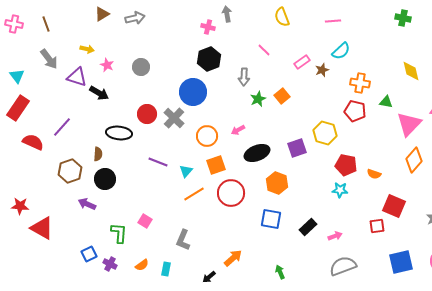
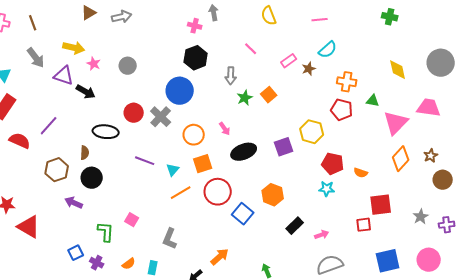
yellow arrow: (87, 49) -> (74, 48), size x1.5
pink arrow: (238, 130) -> (225, 129), turned -96
orange hexagon: (277, 183) -> (273, 195), moved
red square: (394, 206) -> (381, 205), turned -30
blue square: (271, 219) -> (243, 214), moved, turned 30

